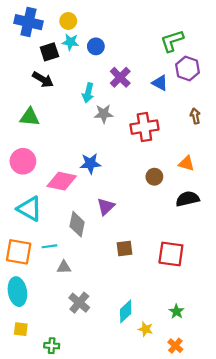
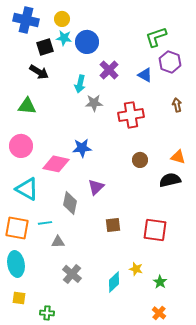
blue circle: (96, 46) -> (87, 42), size x1.5
orange triangle: (186, 163) -> (178, 157), moved
yellow star: (146, 329) -> (136, 269), moved

